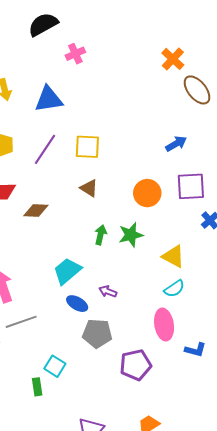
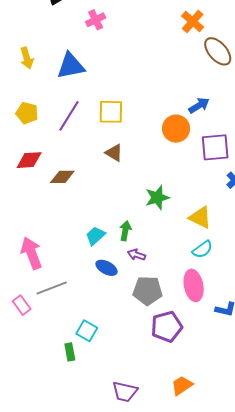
orange circle: (147, 193) -> (176, 129), moved
green arrow: (101, 235) -> (125, 231), moved
cyan trapezoid: (67, 271) -> (95, 236), size x0.7
gray pentagon: (97, 333) -> (148, 291), moved

